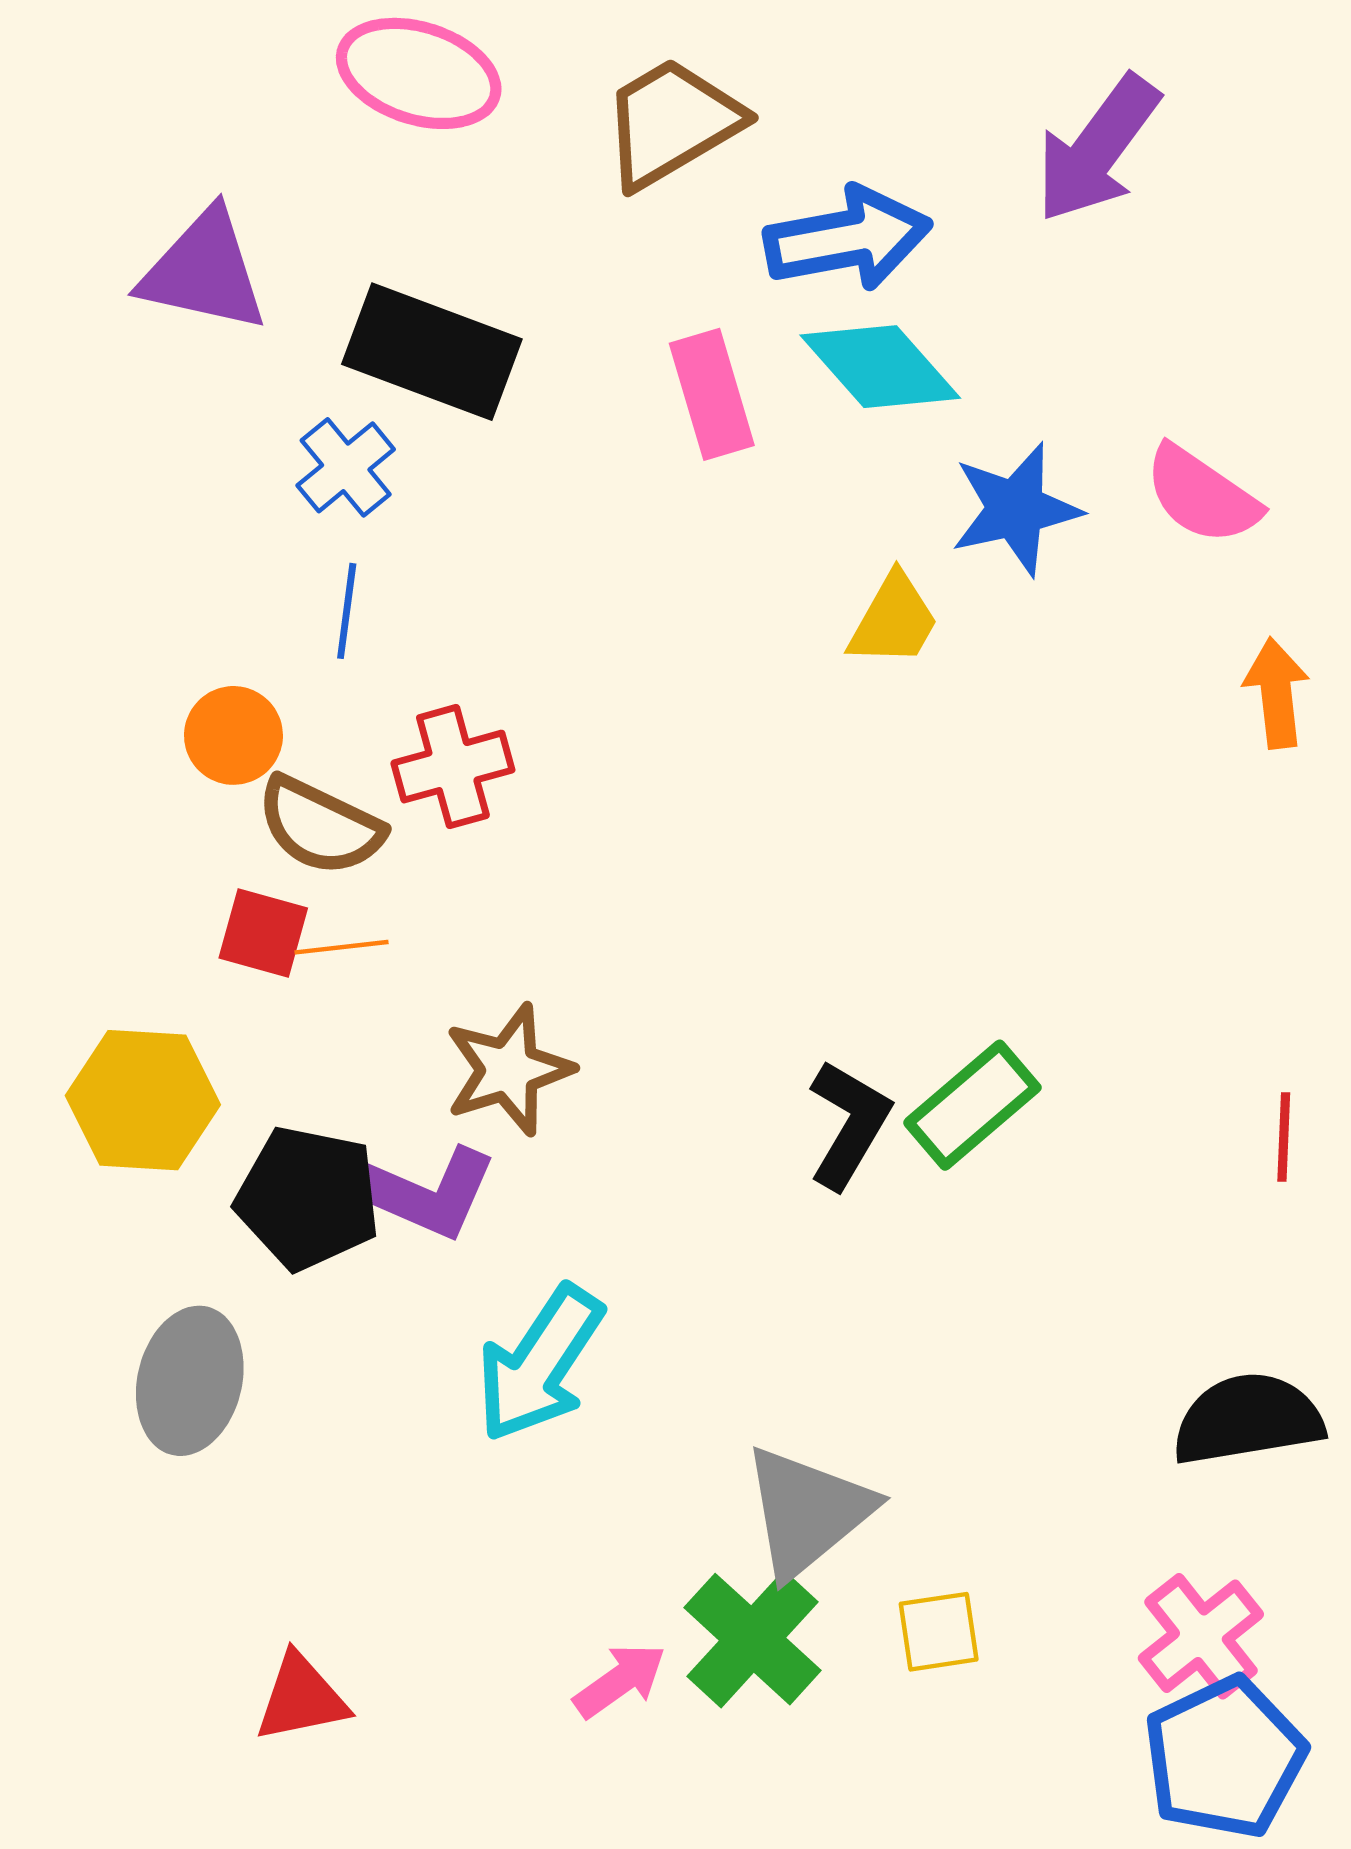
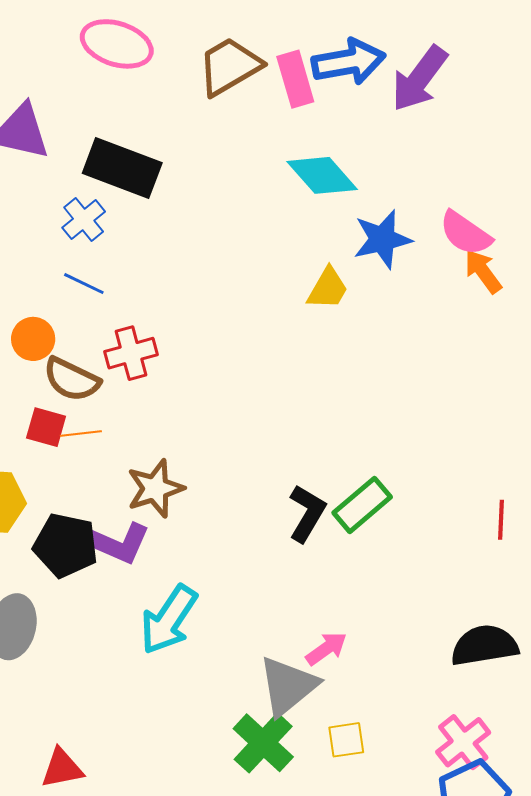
blue arrow: (848, 239) -> (349, 62), moved
pink rectangle: (712, 394) -> (295, 79), moved
blue line: (347, 611) -> (84, 284), turned -72
orange arrow: (1276, 693) -> (483, 271), moved, turned -30
pink arrow: (620, 1681) -> (326, 649), moved

